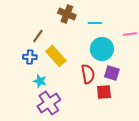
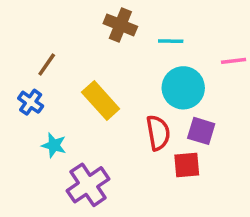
brown line: (38, 36) -> (47, 64), moved
blue cross: (30, 57) -> (31, 102), moved, turned 32
cyan star: (40, 81) -> (54, 145), moved

